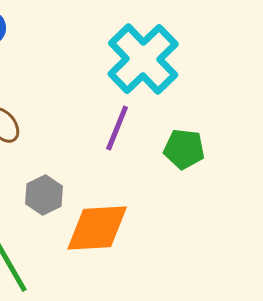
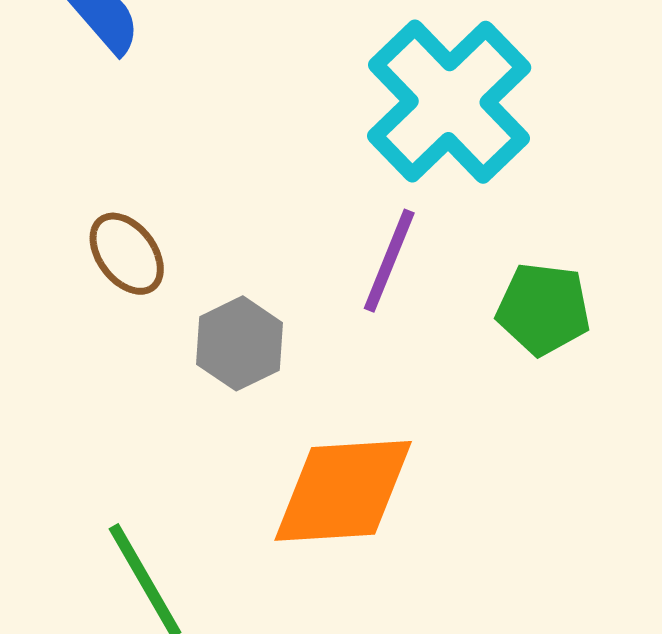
gray hexagon: (44, 195) -> (239, 343), moved

